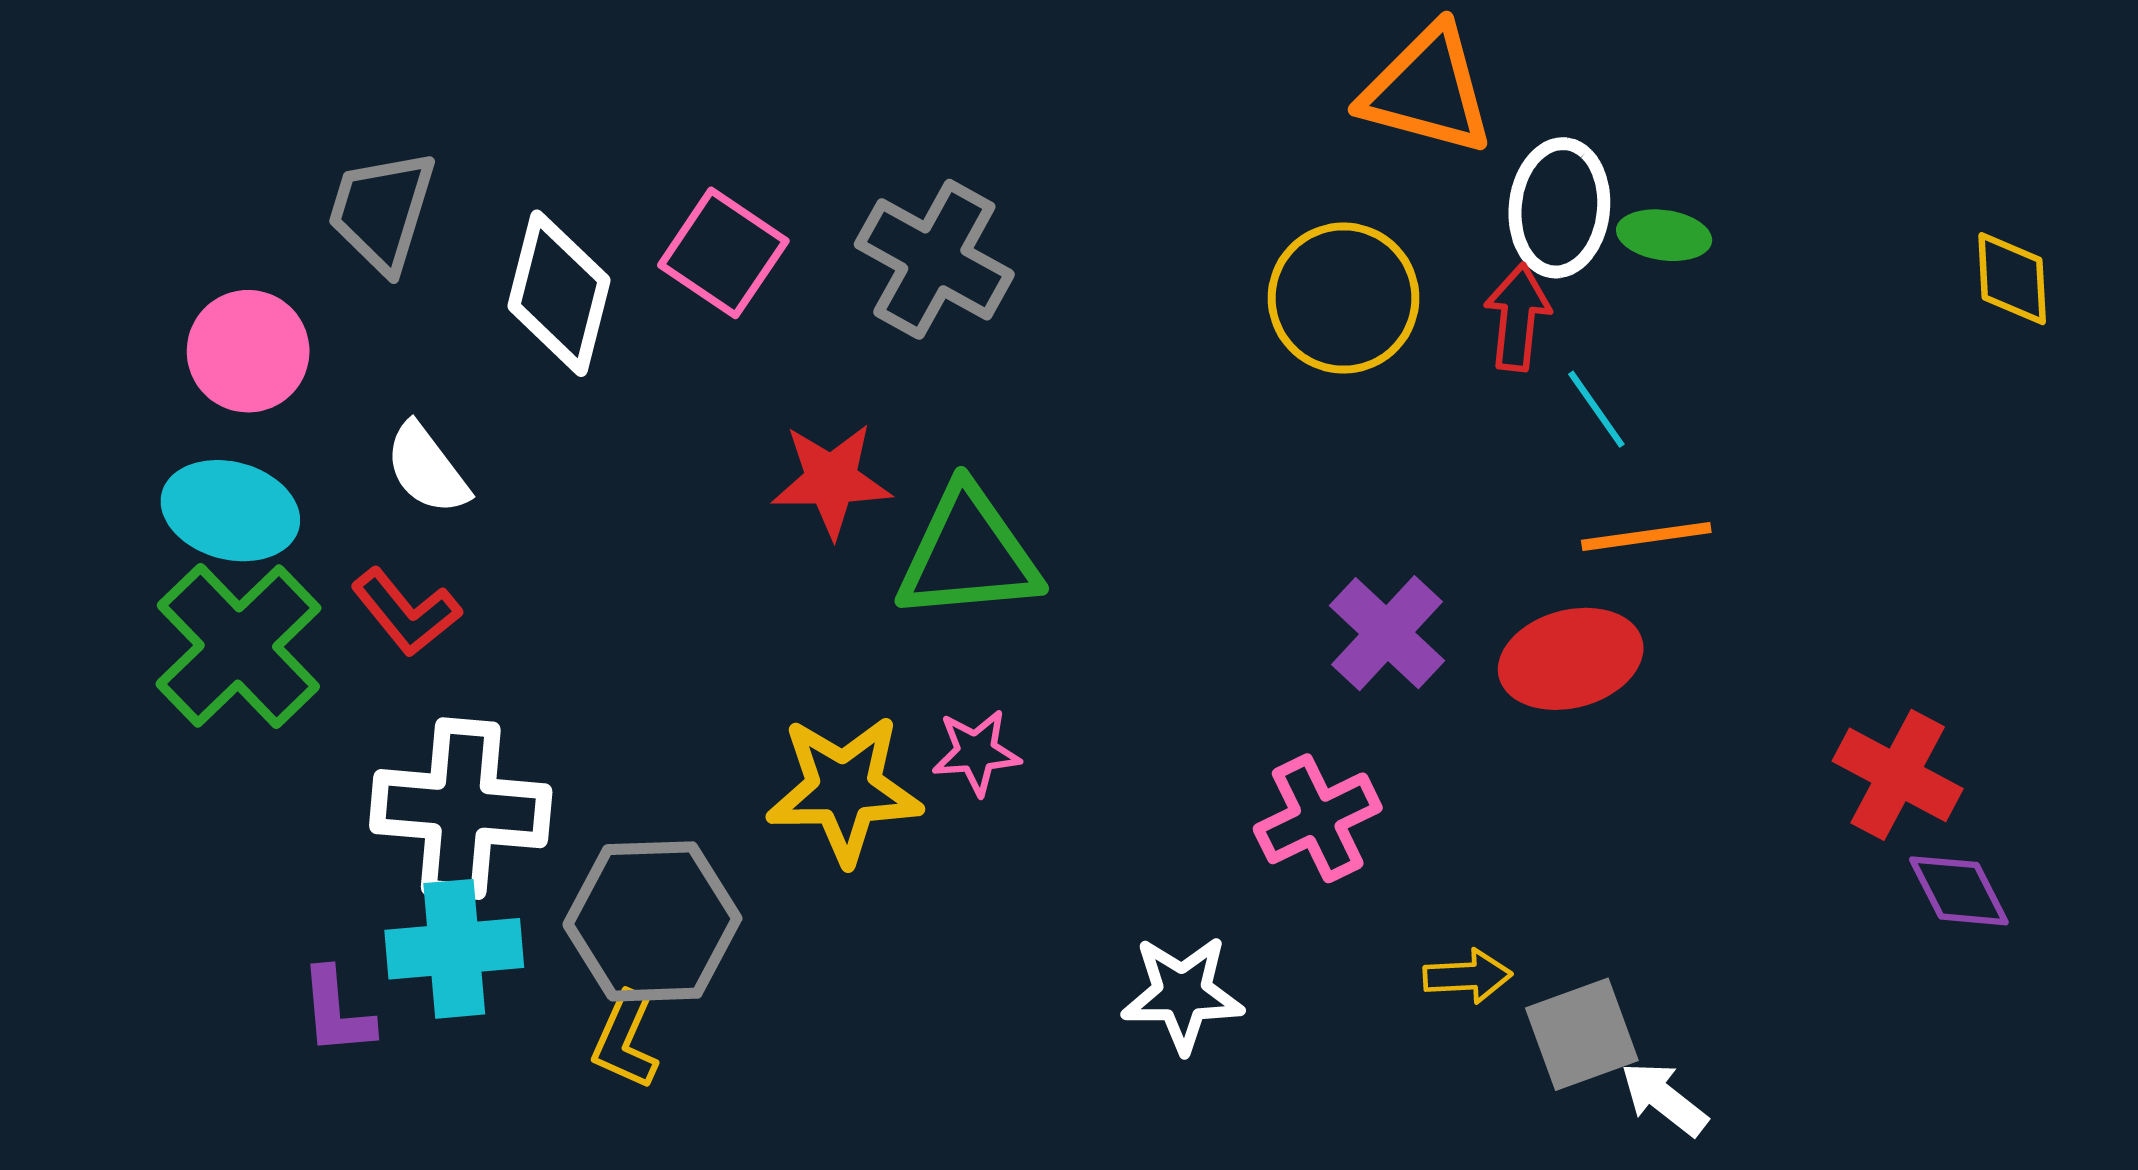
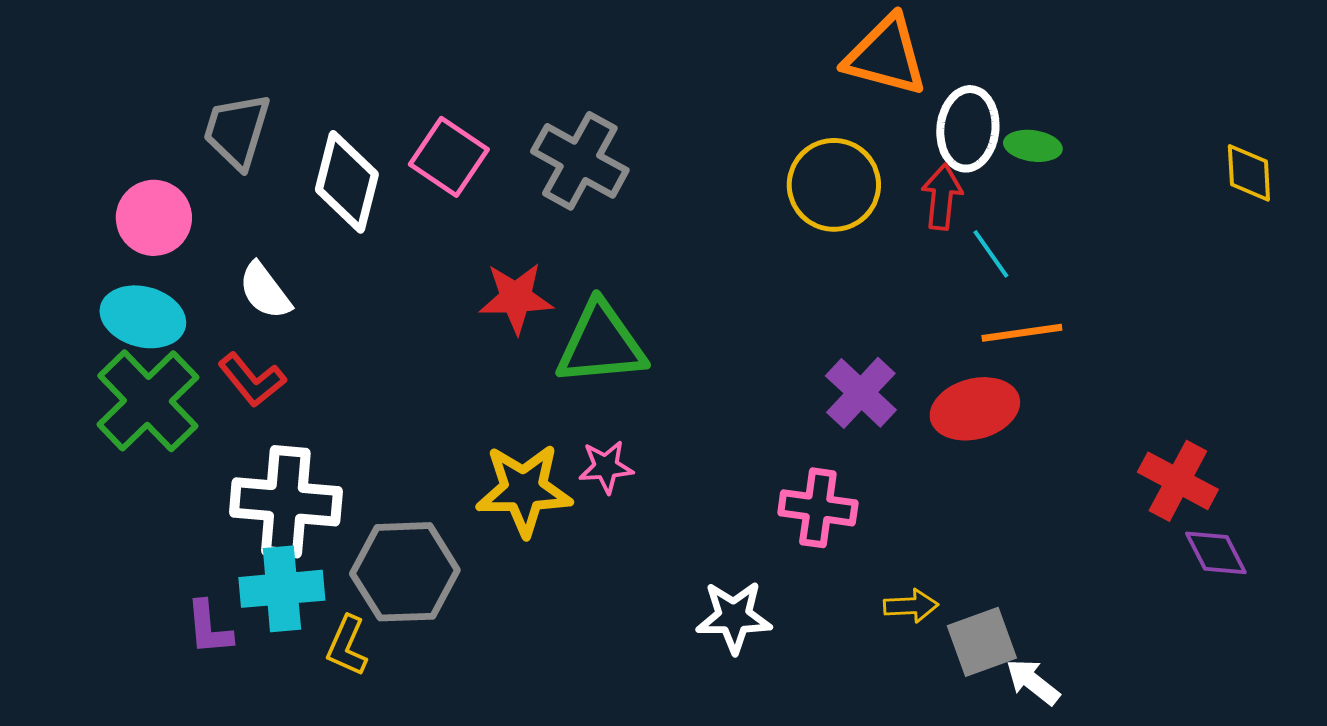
pink cross: (1318, 818) -> (818, 508), turned 34
yellow L-shape: (625, 1041) -> (347, 646), moved

